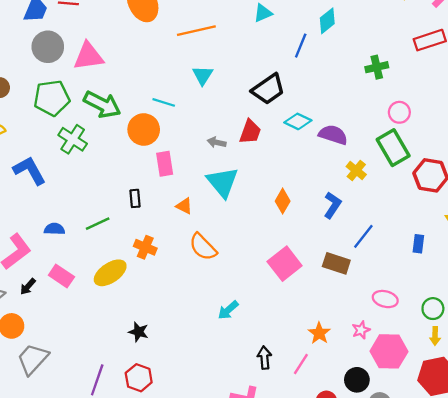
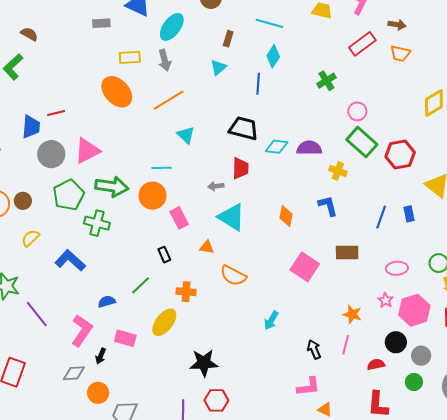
black trapezoid: (268, 89) -> (244, 128), turned -112
blue L-shape: (332, 205) -> (328, 206), turned -30
blue line: (363, 236) -> (381, 217), moved
black star: (139, 332) -> (204, 363), size x1.6

